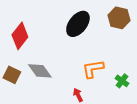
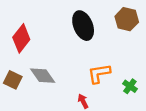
black ellipse: (78, 24) -> (83, 26), turned -60

